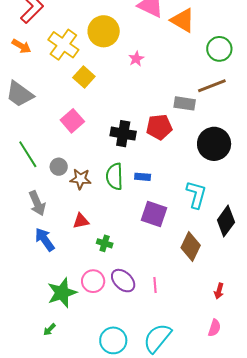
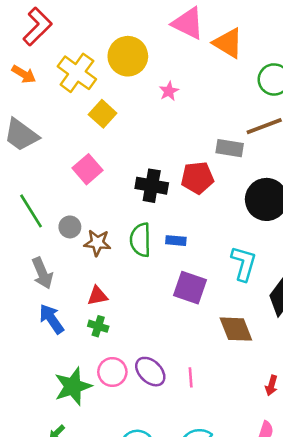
green cross: (105, 243) -> (98, 326), moved
brown diamond: (191, 247) -> (236, 329), turned -48

